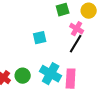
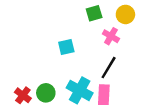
black line: (76, 44) -> (109, 68), moved

